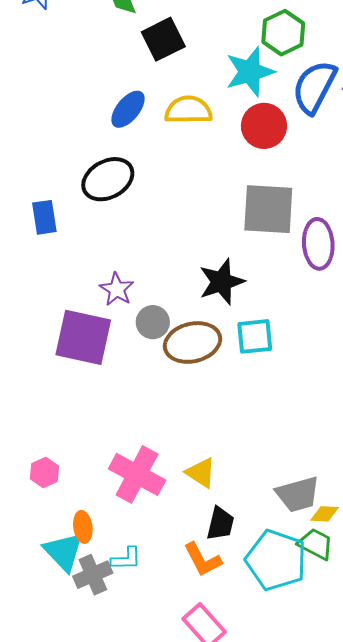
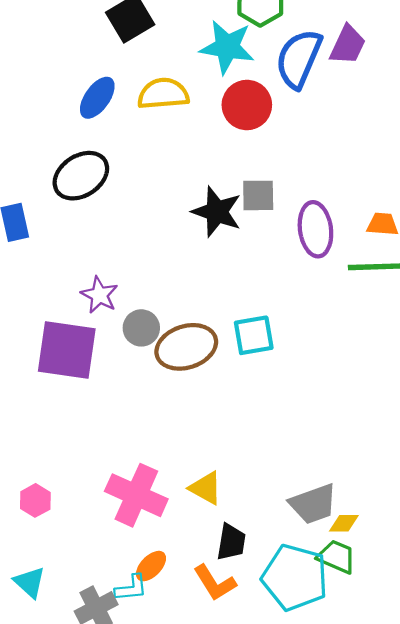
cyan star: (250, 72) -> (227, 47), turned 30
gray square: (268, 209) -> (258, 195), size x0.6
black star: (222, 282) -> (217, 212), moved, turned -30
orange ellipse: (83, 527) -> (151, 566), moved, turned 56
cyan triangle: (63, 552) -> (30, 582), moved, size x0.7

